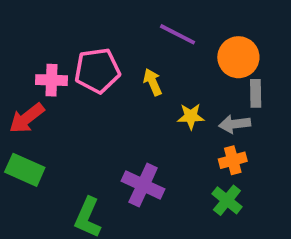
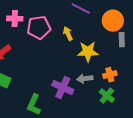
pink cross: (52, 80) -> (15, 19), moved
yellow star: (191, 116) -> (88, 52), size x1.5
gray arrow: (235, 124) -> (85, 79), moved

